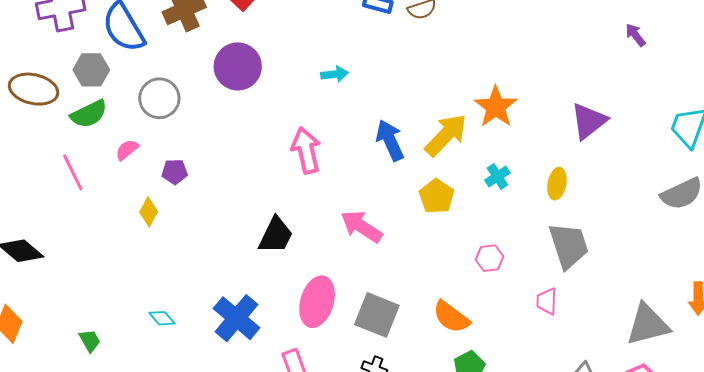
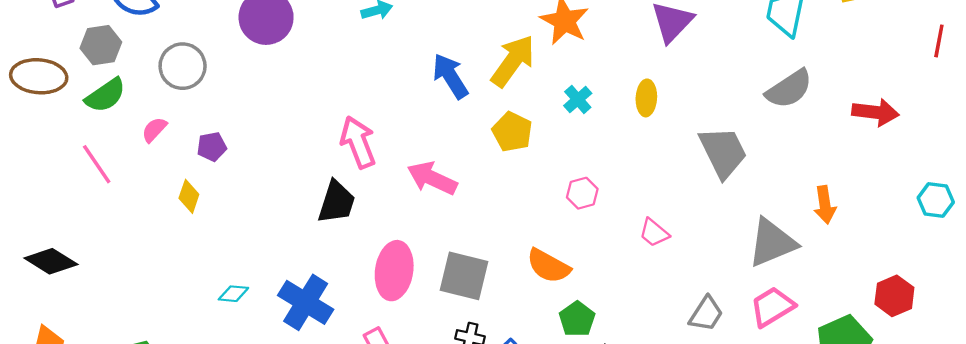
pink arrow: (306, 150) -> (358, 142), moved
gray trapezoid: (569, 246) -> (723, 152), moved
pink trapezoid: (547, 301) -> (654, 233), turned -44
cyan diamond: (162, 318) -> (233, 294), moved, turned -36

